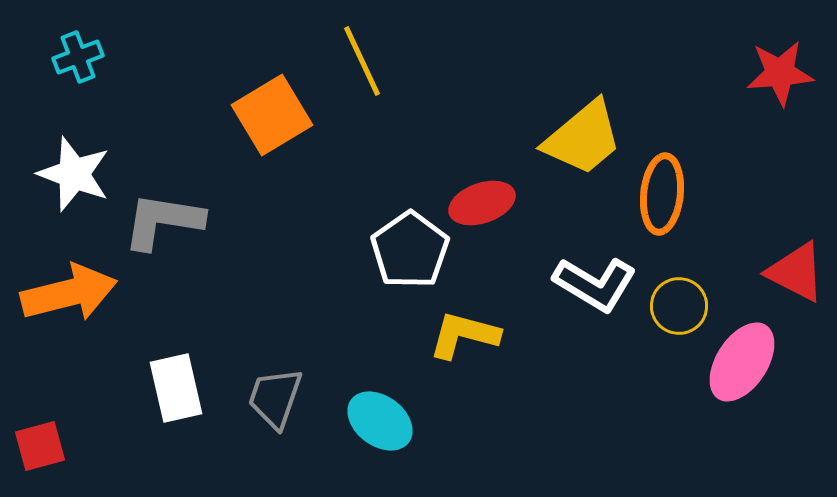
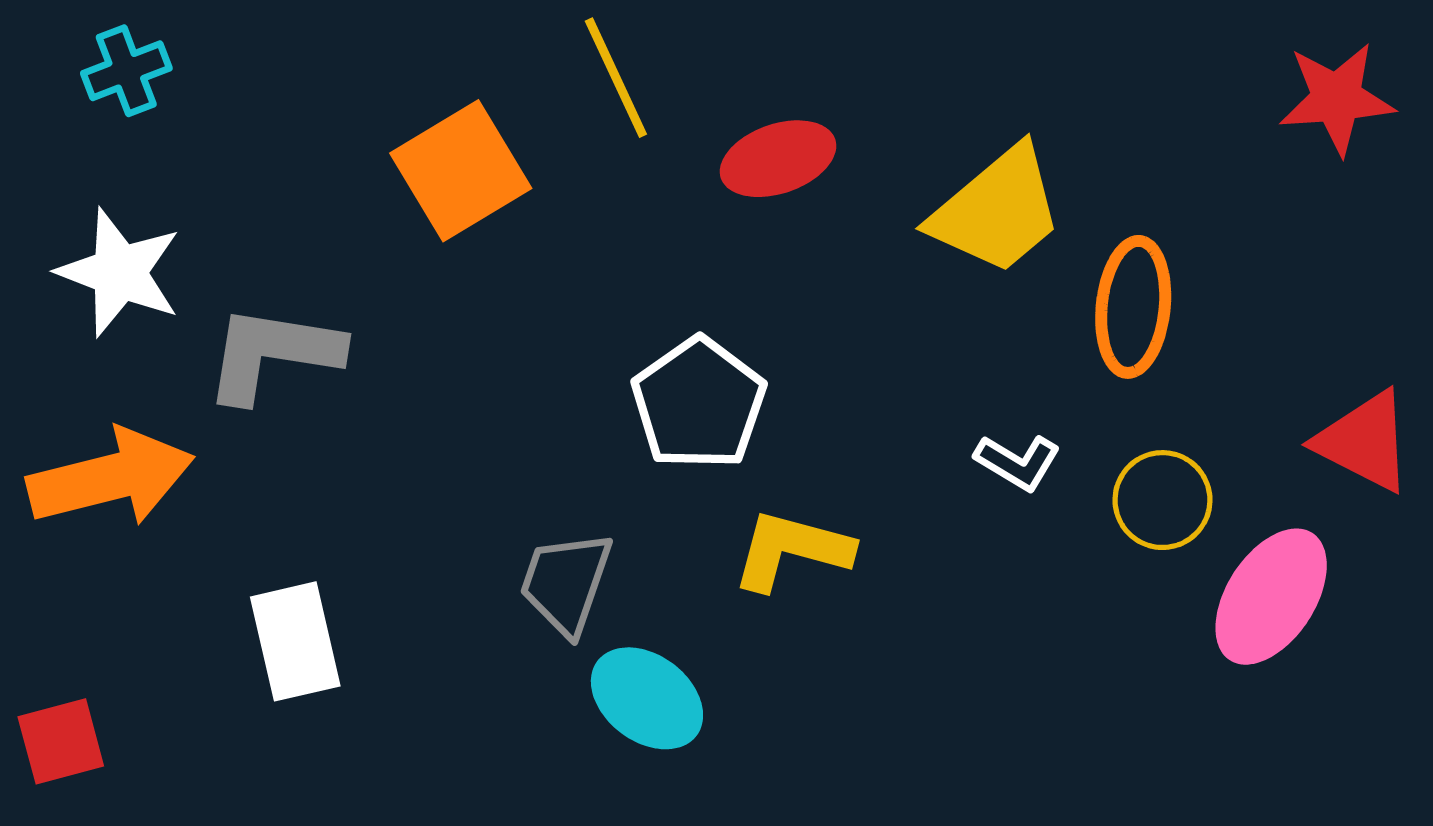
red ellipse: (482, 203) -> (778, 159), moved
white L-shape: (595, 284) -> (1018, 462), size x0.6
gray trapezoid: (275, 398) -> (566, 583), moved

